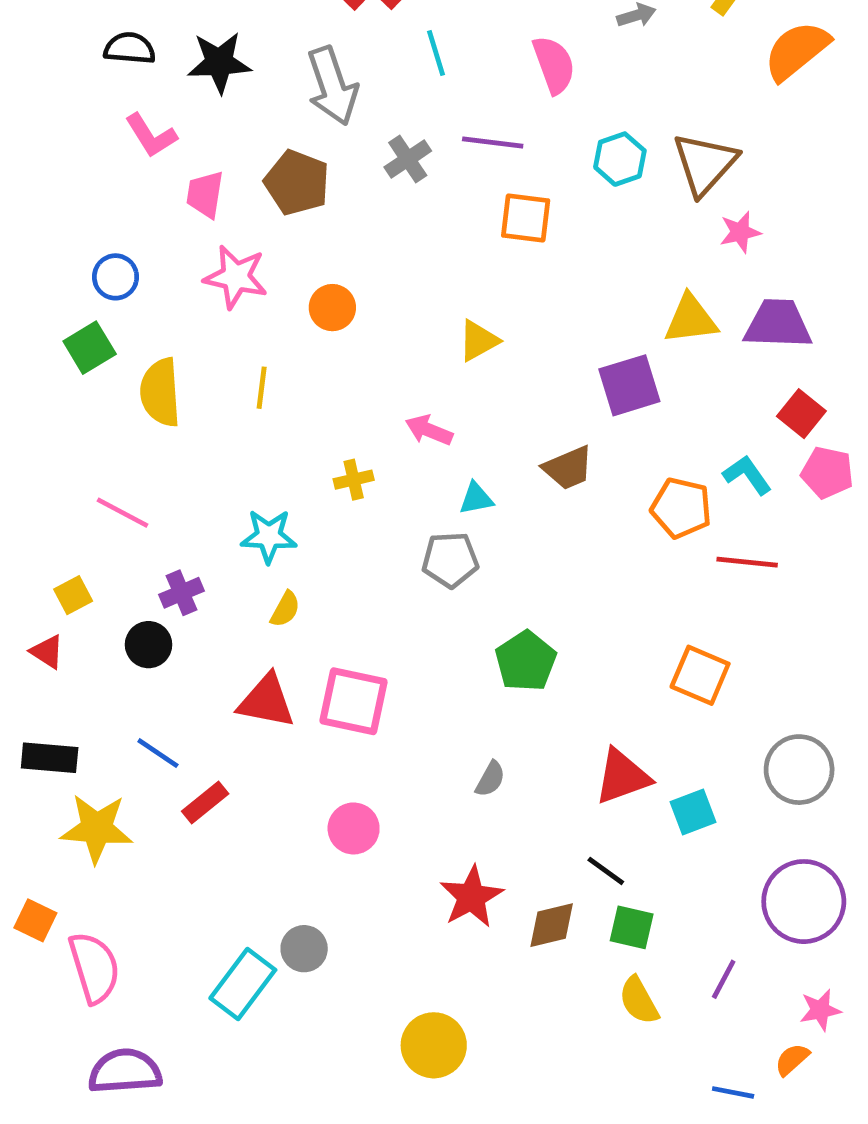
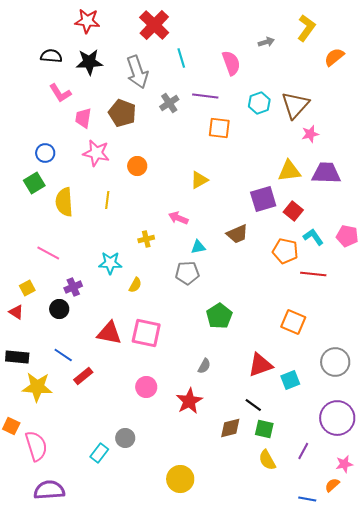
orange semicircle: (797, 51) -> (334, 57), size x0.7
red square: (801, 414) -> (293, 211), moved
yellow semicircle: (285, 609) -> (135, 285), moved
red star: (471, 897) -> (189, 401), moved
cyan rectangle: (243, 984) -> (99, 453), size x0.7

